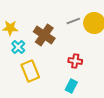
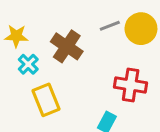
red cross: (75, 61) -> (131, 85), moved, size x1.5

